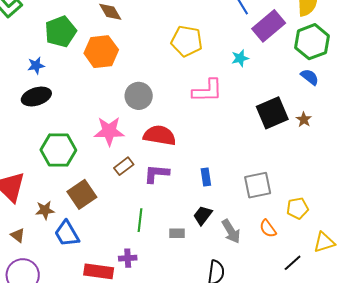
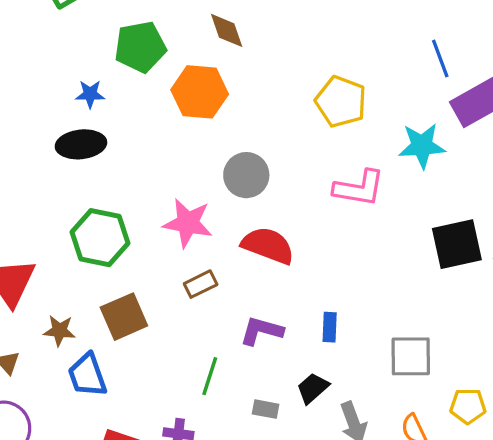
cyan star: (240, 58) -> (422, 146), size x1.6
purple L-shape: (156, 174) -> (261, 331), moved

